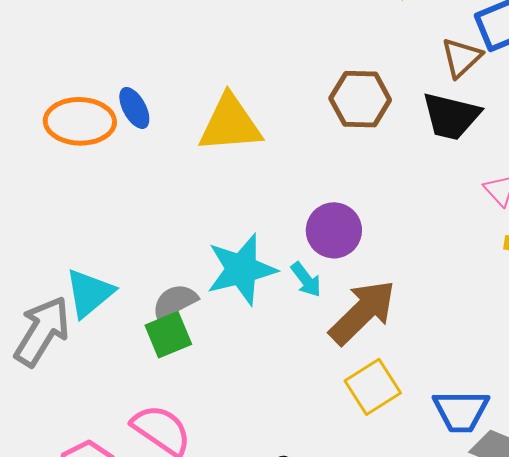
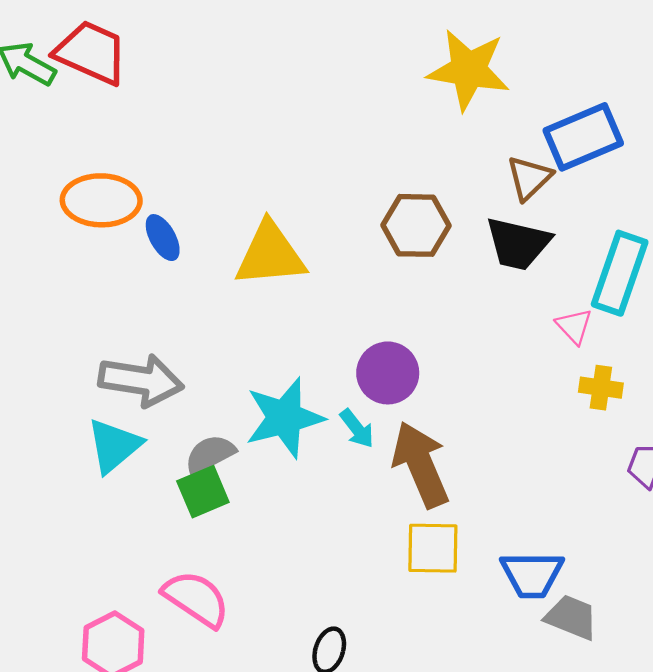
orange ellipse: (80, 121) -> (101, 200), moved
brown arrow: (362, 312) -> (421, 465), turned -68
gray arrow: (42, 331) -> (141, 380), moved, turned 68
yellow square: (373, 387) -> (433, 548), turned 34

